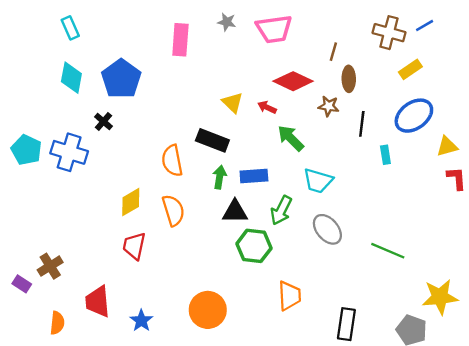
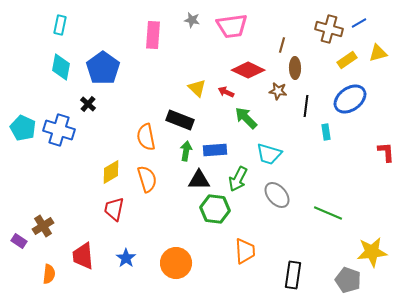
cyan rectangle: (70, 28) -> (60, 25), turned 36
yellow triangle: (447, 146) -> (378, 53), moved
blue star: (141, 321) -> (126, 258), moved

